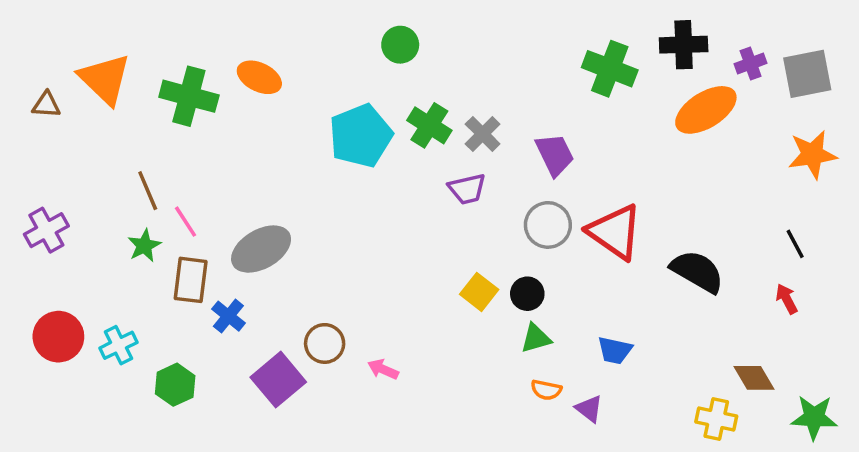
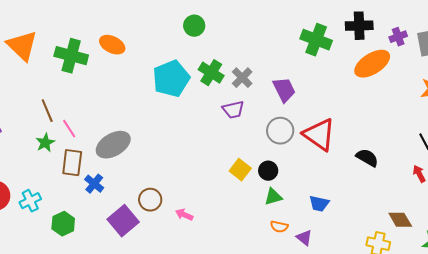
black semicircle: (697, 271) -> (367, 158), size x0.7

